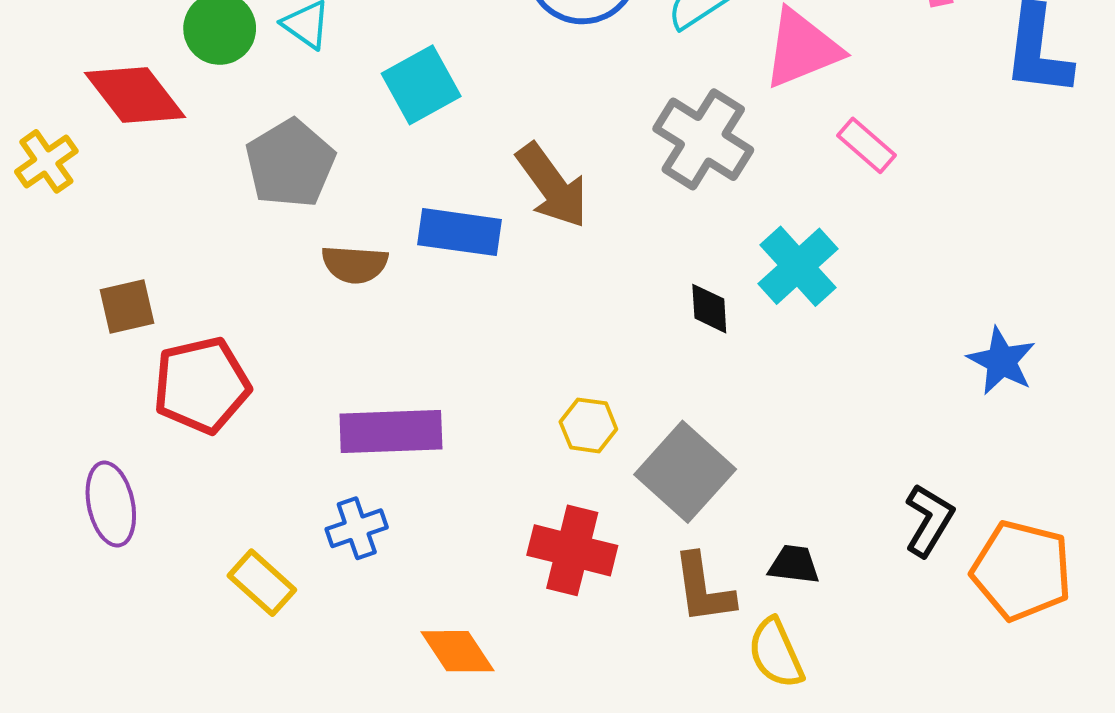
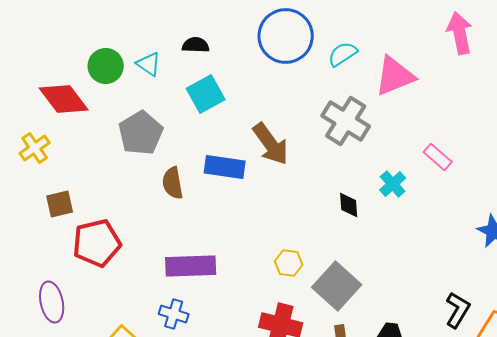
pink rectangle: (866, 145) -> (438, 157), moved
yellow cross: (46, 161) -> (35, 148), moved
brown semicircle: (355, 264) -> (173, 183), turned 76
cyan cross: (798, 266) -> (393, 184), size x0.7
blue cross: (357, 528) -> (174, 314), turned 36

